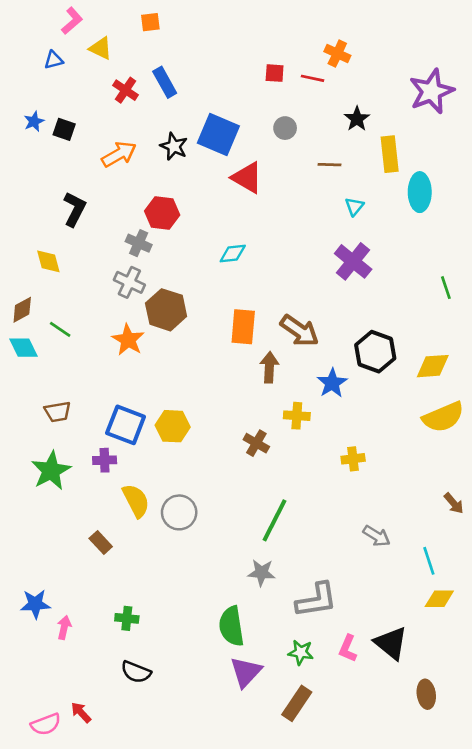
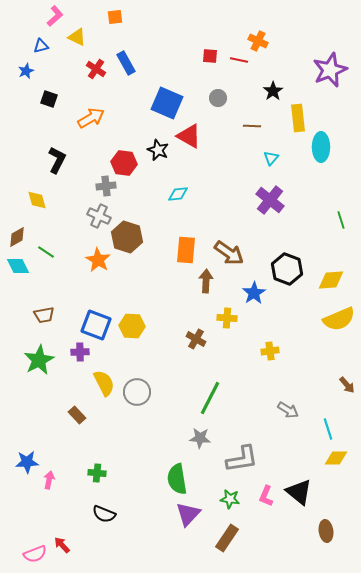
blue star: (34, 121) -> (26, 71), moved
black star: (174, 146) -> (158, 150), moved
gray cross: (139, 243) -> (106, 186), turned -30

